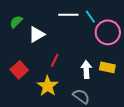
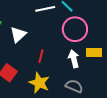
pink circle: (108, 32) -> (75, 29), moved

